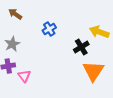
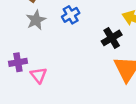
gray star: (12, 44) -> (36, 20), moved

